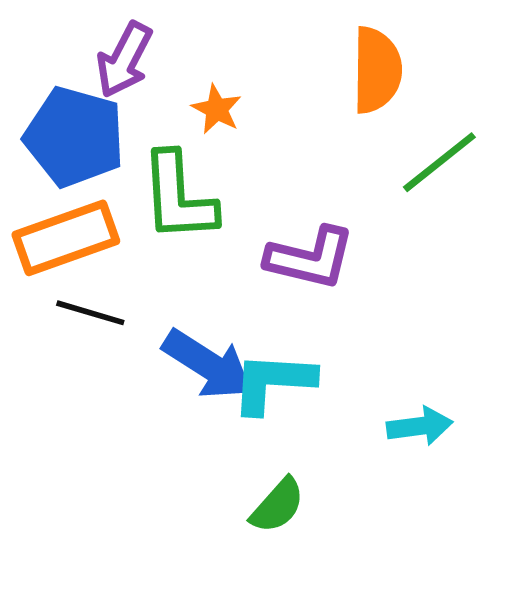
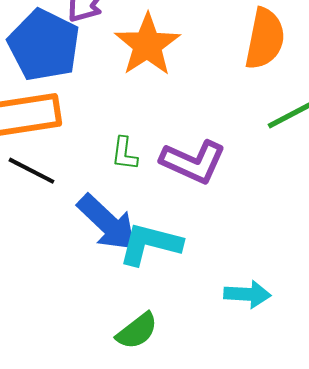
orange star: (217, 109) -> (147, 45), size x1.8
green L-shape: (178, 197) -> (124, 154), moved, size x0.5

